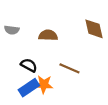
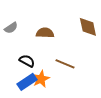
gray semicircle: (12, 30) -> (11, 28), turned -40
orange star: (44, 84) -> (41, 79), turned -30

